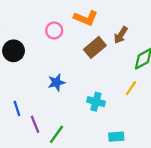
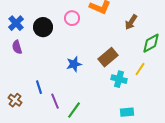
brown rectangle: (95, 47) -> (108, 57), moved
black circle: (14, 51) -> (43, 27), moved
cyan cross: (96, 102) -> (119, 79), moved

